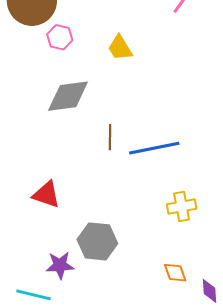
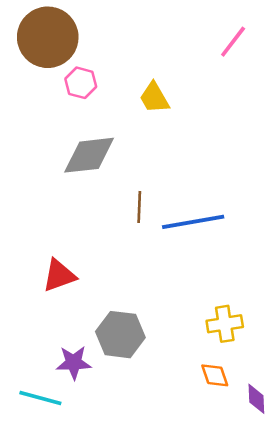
red triangle: (46, 195) -> (59, 275), turned -40
yellow cross: (182, 207) -> (225, 324), moved

